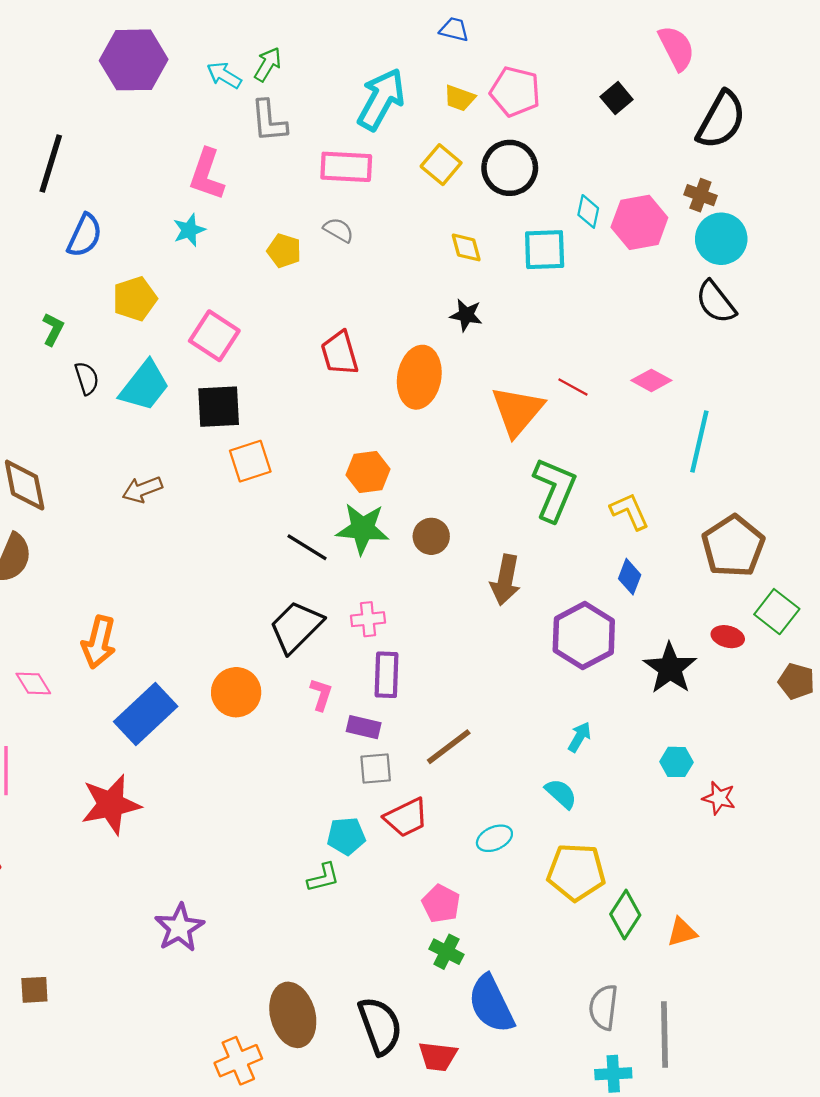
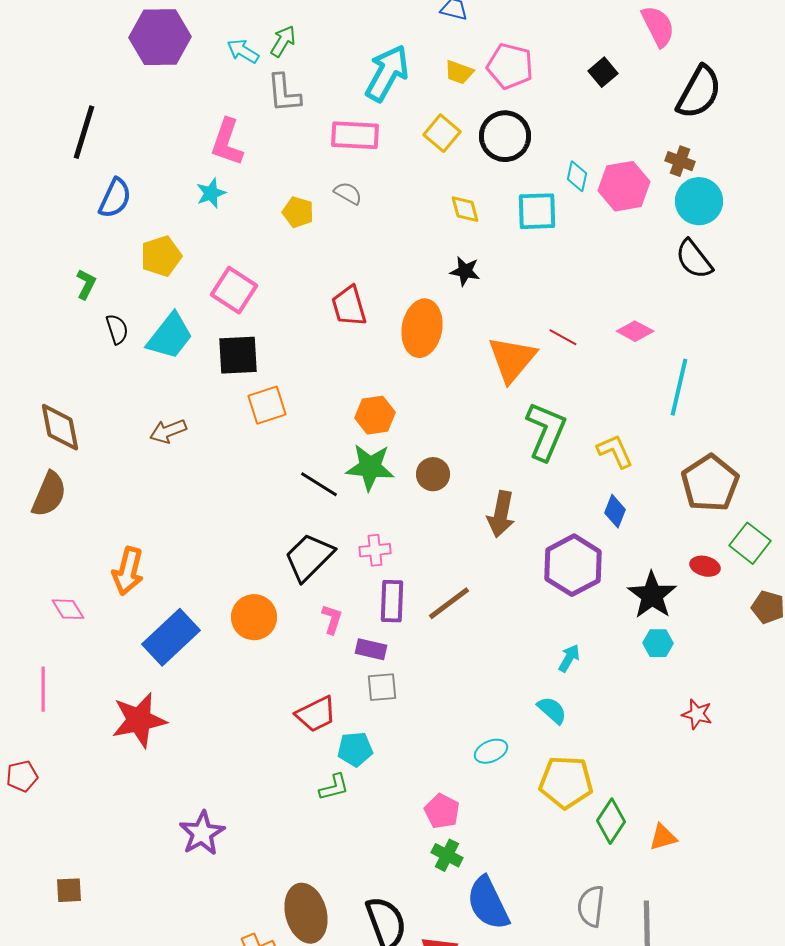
brown line: (449, 747) -> (449, 603), moved
cyan hexagon: (676, 762) -> (658, 643), moved
red trapezoid: (406, 818) -> (316, 714), moved

